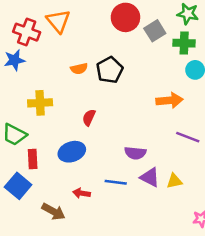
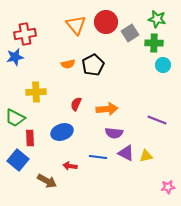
orange triangle: (58, 21) -> (76, 25), moved
red cross: (27, 32) -> (25, 34), turned -30
orange arrow: (169, 100) -> (107, 109), moved

